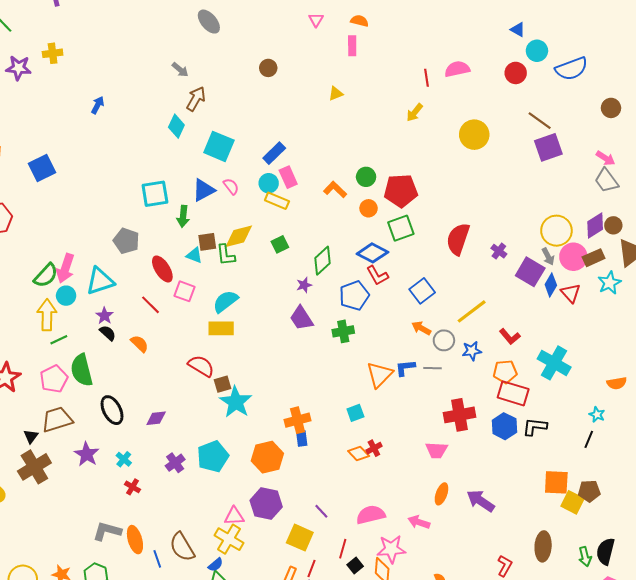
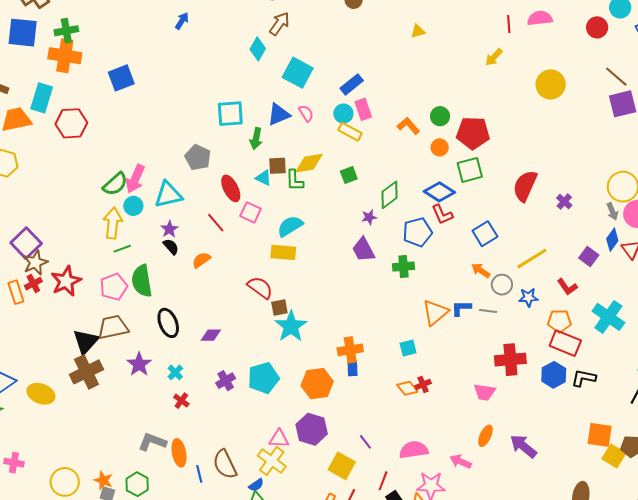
purple square: (530, 272) -> (589, 257), moved, size x0.7
orange semicircle: (139, 344) -> (201, 260), turned -84
black triangle: (31, 436) -> (86, 342), size x1.8

